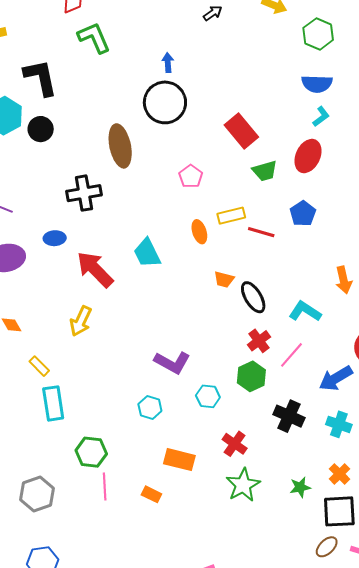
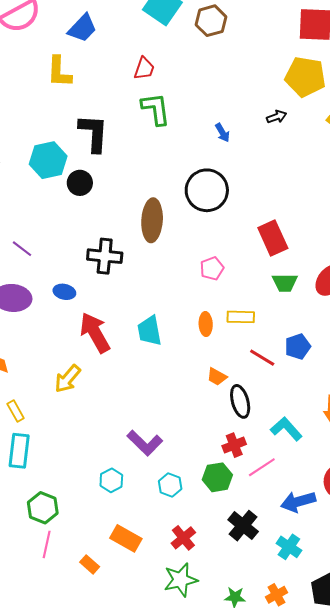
blue arrow: (168, 63) -> (222, 133), moved, turned 138
blue pentagon: (303, 213) -> (298, 347), moved
red line: (261, 232) -> (262, 358), moved

